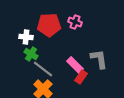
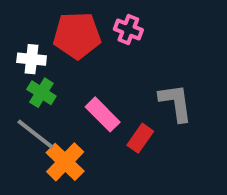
pink rectangle: (75, 65) -> (103, 114), moved
gray line: (43, 69) -> (35, 134), moved

